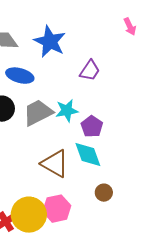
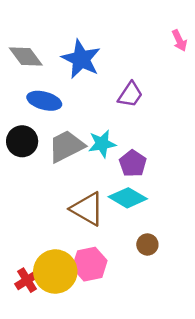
cyan diamond: (88, 155) -> (128, 198), turned -40

